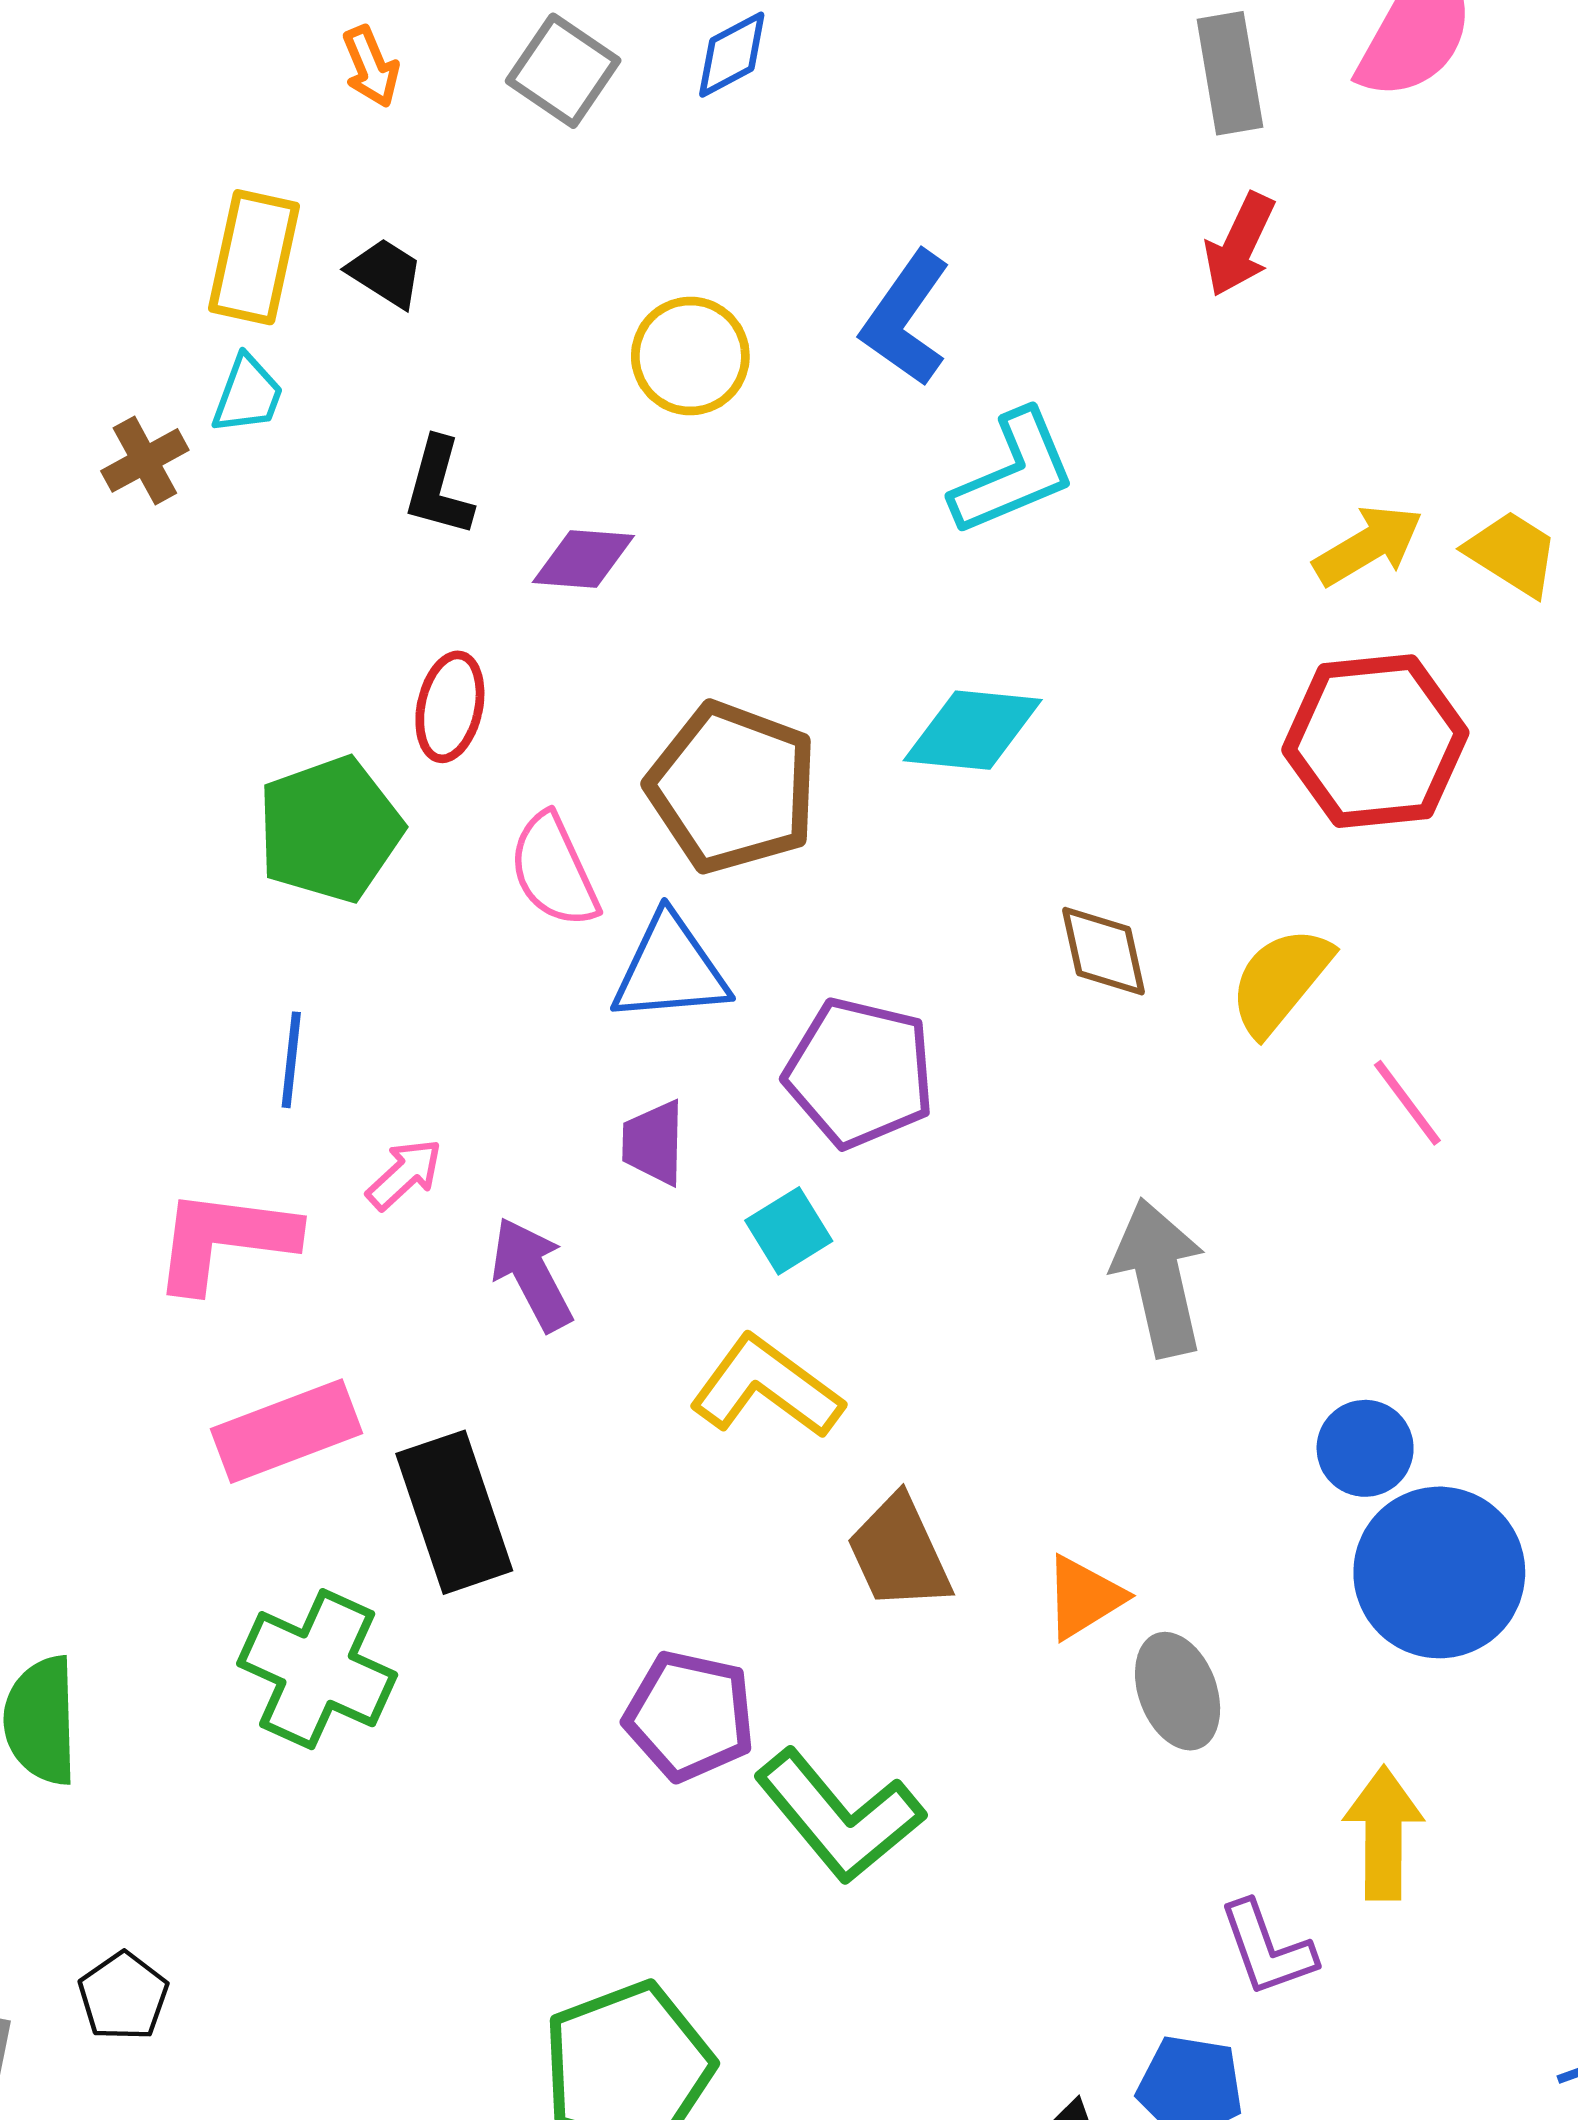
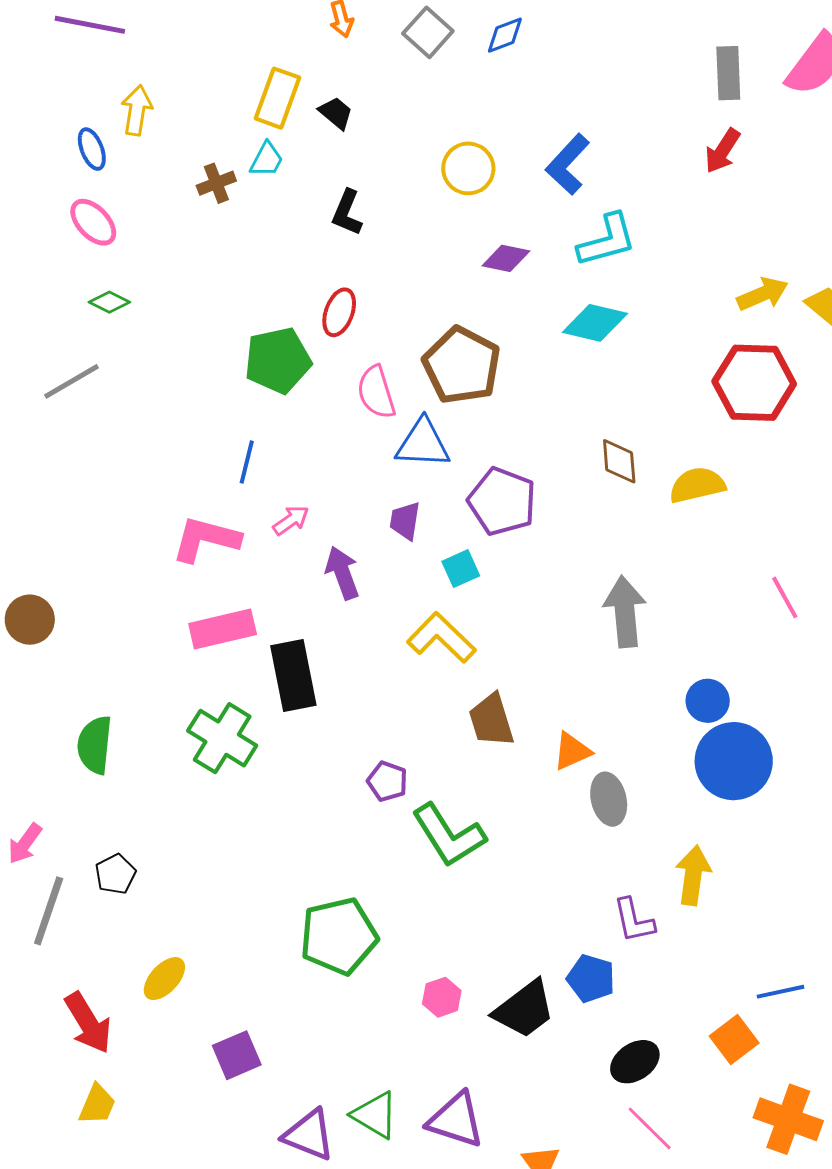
purple diamond: (583, 559) -> (506, 258), moved
cyan diamond: (973, 730) -> (595, 323), moved
yellow semicircle: (1280, 981) -> (697, 485), turned 30
pink line: (1407, 1103) -> (785, 597), moved
purple pentagon: (690, 1716) -> (387, 781), size x0.7

